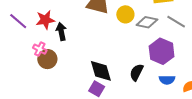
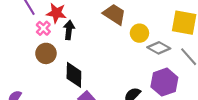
pink cross: (40, 49) -> (43, 28), moved
black diamond: (101, 71) -> (74, 75), moved

